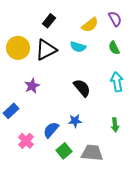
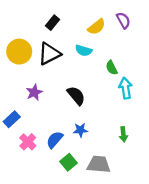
green semicircle: (114, 48) -> (112, 68), moved
black semicircle: (82, 88) -> (76, 96), moved
pink cross: (26, 141) -> (28, 142), moved

